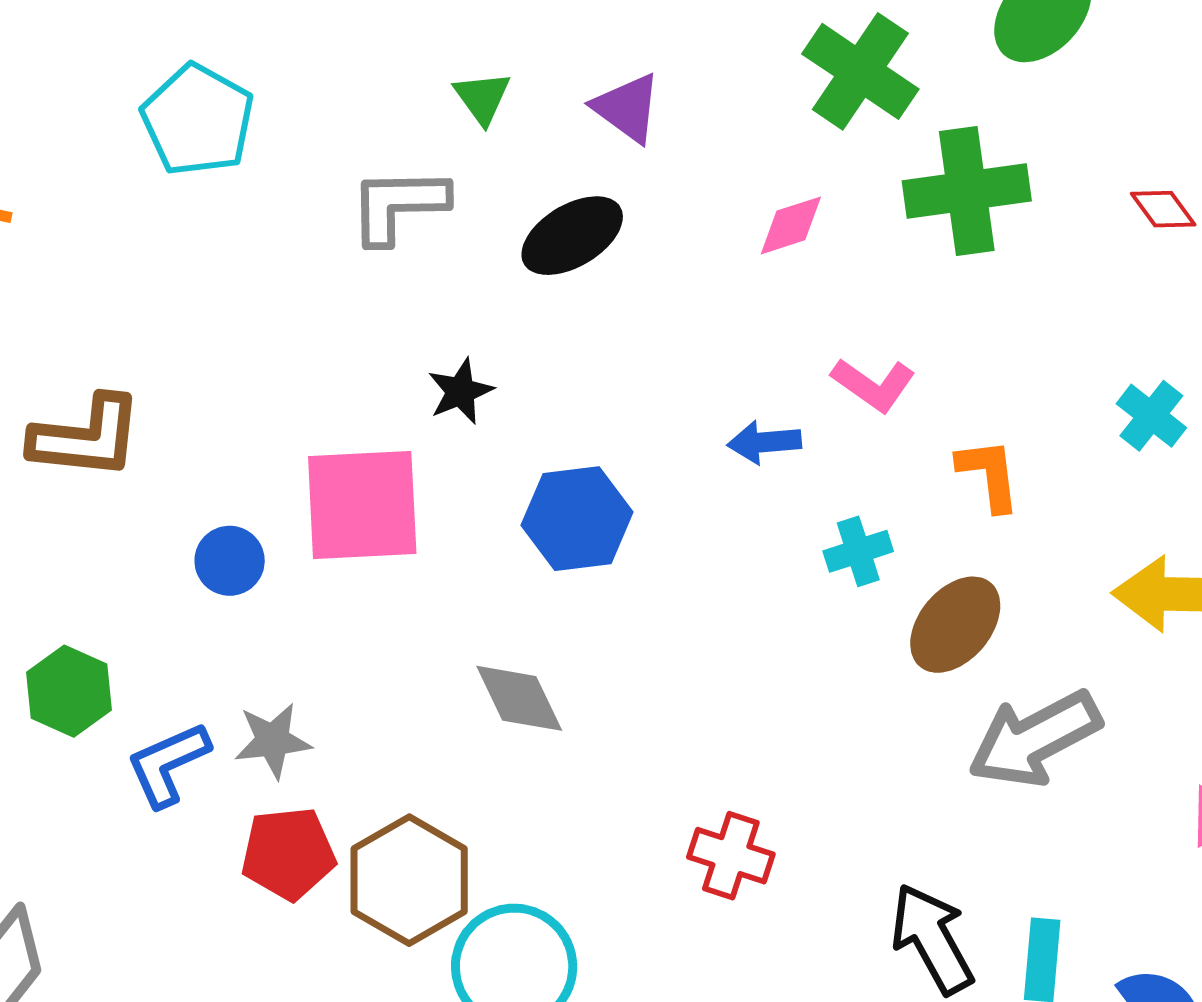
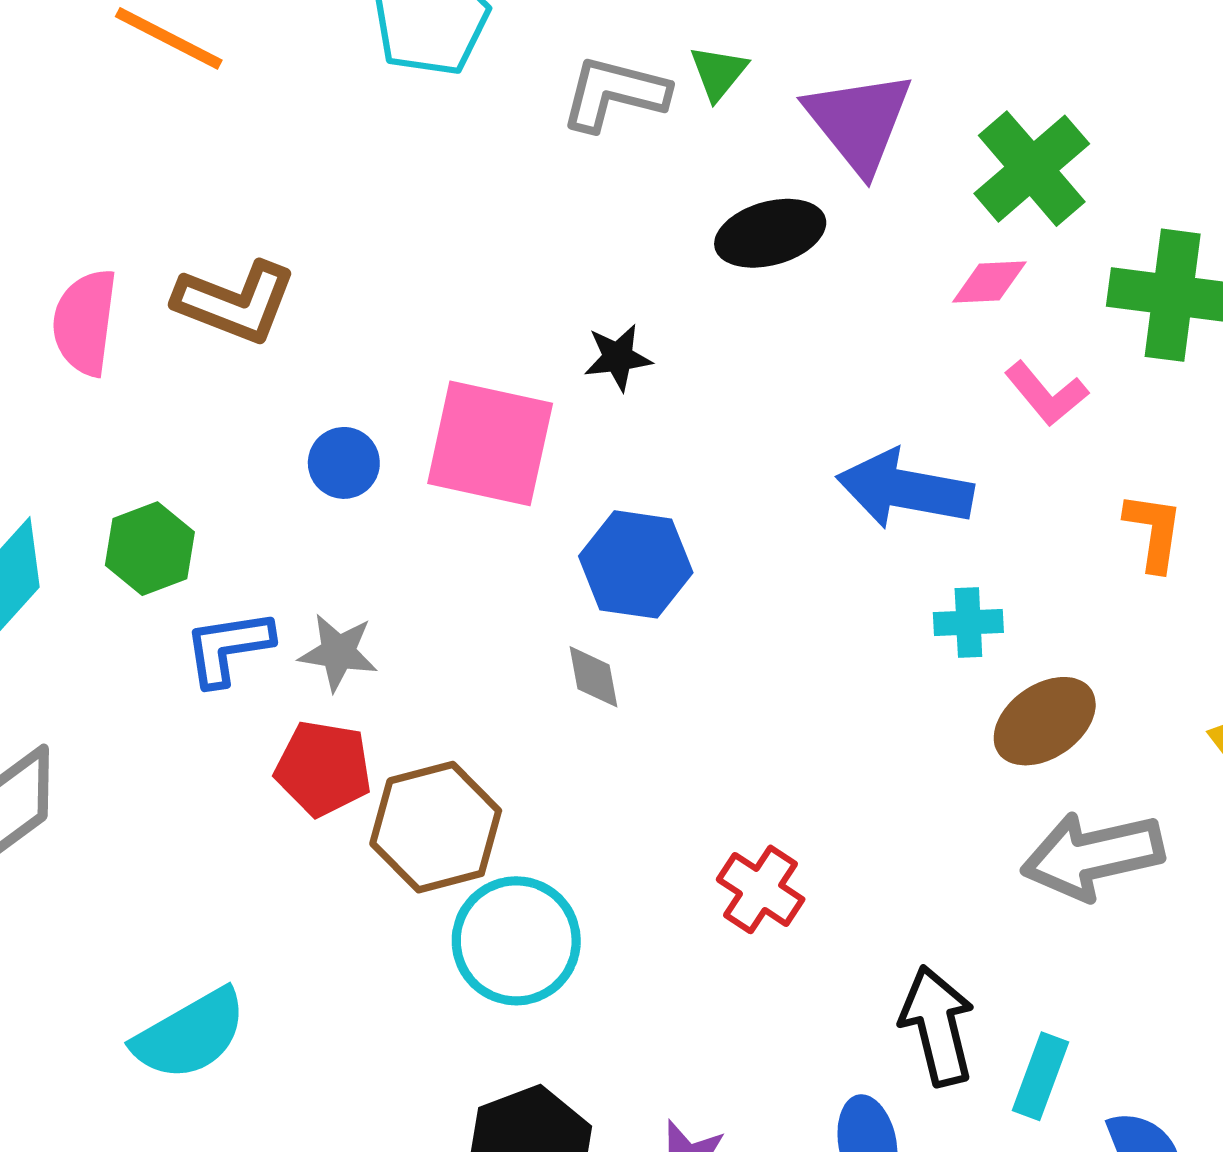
green cross: (860, 71) -> (1032, 169), moved
purple triangle: (627, 108) -> (859, 122), size x1.5
gray L-shape: (398, 205) -> (614, 93), moved
pink L-shape: (873, 385) -> (1046, 394), moved
blue arrow: (764, 442) -> (905, 489), size x1.8
orange L-shape: (989, 475) -> (1154, 532), moved
blue hexagon: (577, 519) -> (636, 564), moved
gray diamond: (519, 698) -> (593, 677), size x0.7

